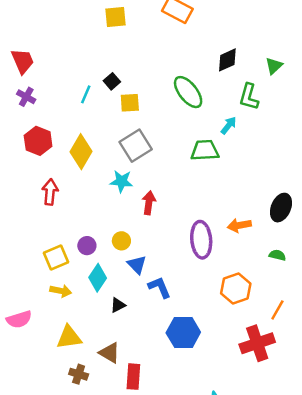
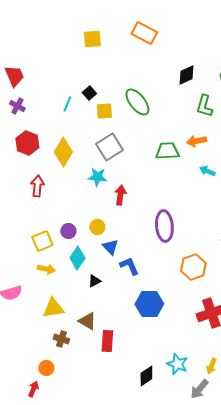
green ellipse: (188, 92) -> (137, 102), moved
cyan arrow: (229, 125) -> (207, 171), moved, turned -105
orange arrow: (239, 225) -> (196, 141), moved

